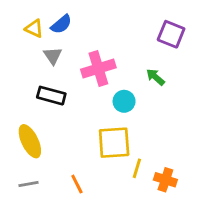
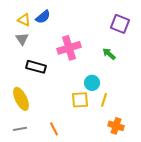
gray triangle: (53, 56) -> (22, 39), moved
cyan circle: (124, 101) -> (92, 83), moved
yellow square: (114, 143) -> (80, 100), size x0.7
yellow line: (137, 168) -> (104, 100), moved

